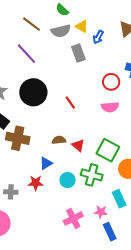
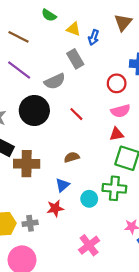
gray semicircle: (61, 31) -> (55, 81), moved
red triangle: (78, 145) -> (117, 134), moved, turned -40
pink cross: (73, 219) -> (89, 245), moved

